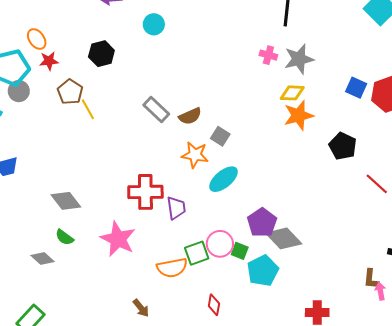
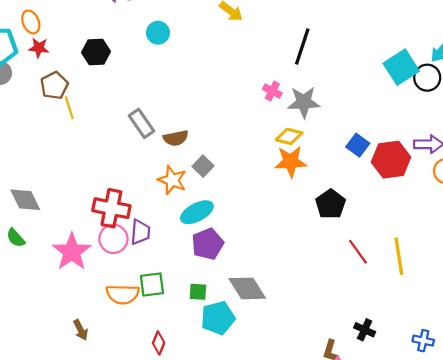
purple pentagon: (262, 223) -> (208, 244), moved
pink circle: (220, 244) -> (113, 239), moved
green square: (240, 251) -> (198, 292), turned -30

